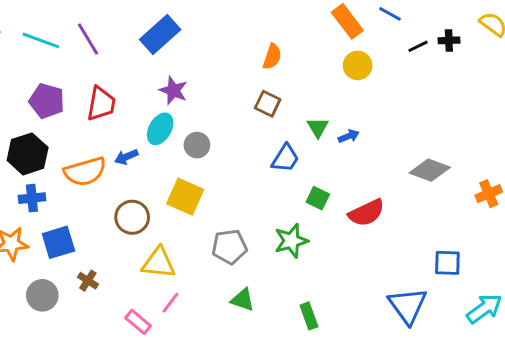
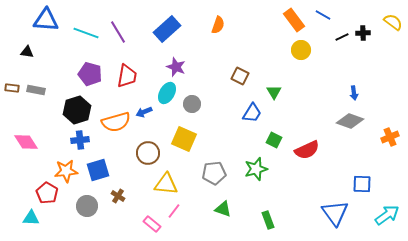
orange semicircle: (272, 57) -> (218, 25), moved
blue arrow: (349, 136) -> (354, 93), moved, turned 104

